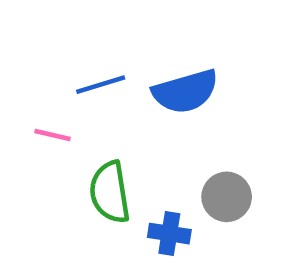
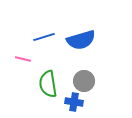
gray circle: (227, 197) -> (84, 81), moved

